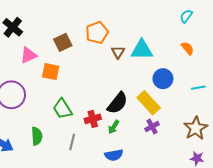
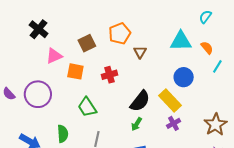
cyan triangle: (142, 50) -> (181, 41), moved
cyan line: (198, 88) -> (217, 66), moved, turned -48
red cross: (93, 119) -> (109, 75), moved

